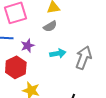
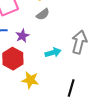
cyan arrow: (58, 53) -> (53, 53), moved

